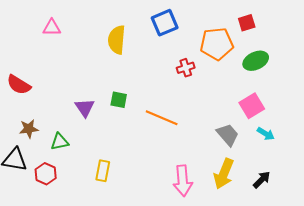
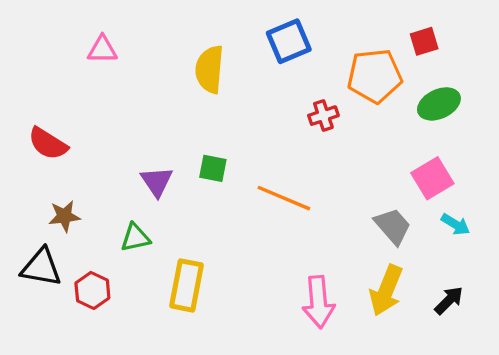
green triangle: (60, 142) -> (135, 238), moved
yellow rectangle: (103, 171) -> (186, 285), size x1.4

